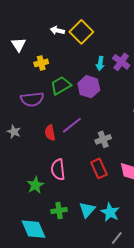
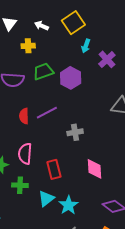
white arrow: (57, 31) -> (41, 26), moved
cyan arrow: (100, 63) -> (86, 46), moved
red rectangle: (99, 168) -> (54, 169), moved
green cross: (59, 211) -> (20, 185), moved

